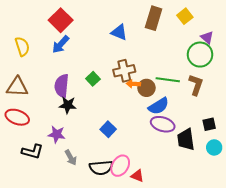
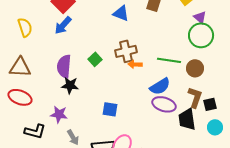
purple triangle: (207, 37) -> (200, 17), moved
brown L-shape: (196, 85) -> (195, 97), moved
brown circle: (146, 88) -> (195, 68), moved
blue square: (108, 129) -> (110, 109), turned -35

